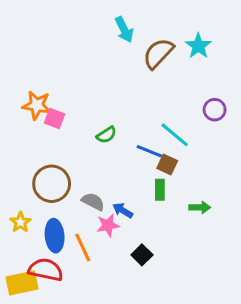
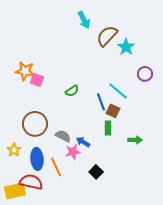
cyan star: (198, 46) -> (126, 47), moved
blue line: (149, 151) -> (101, 102), turned 48

